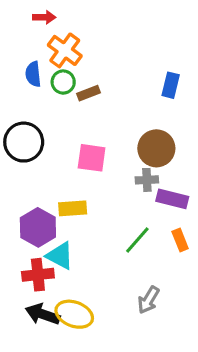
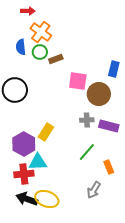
blue rectangle: (171, 85) -> (114, 69), moved
pink square: (92, 158) -> (78, 81), moved
gray cross: (147, 180) -> (87, 120), moved
yellow rectangle: (73, 208) -> (46, 132), turned -54
orange rectangle: (180, 240) -> (109, 167), moved
cyan triangle: (60, 256) -> (38, 162), turned -30

